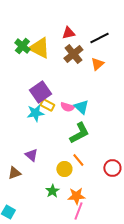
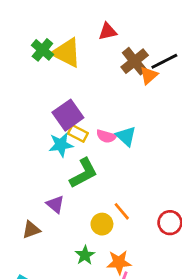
black line: (99, 38) -> (164, 61), moved
brown cross: (73, 54) -> (135, 61), moved
green L-shape: (79, 133) -> (84, 173), moved

